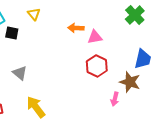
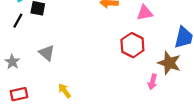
pink triangle: (95, 37) -> (145, 13), moved
yellow arrow: (36, 107) -> (65, 91), size x0.6

